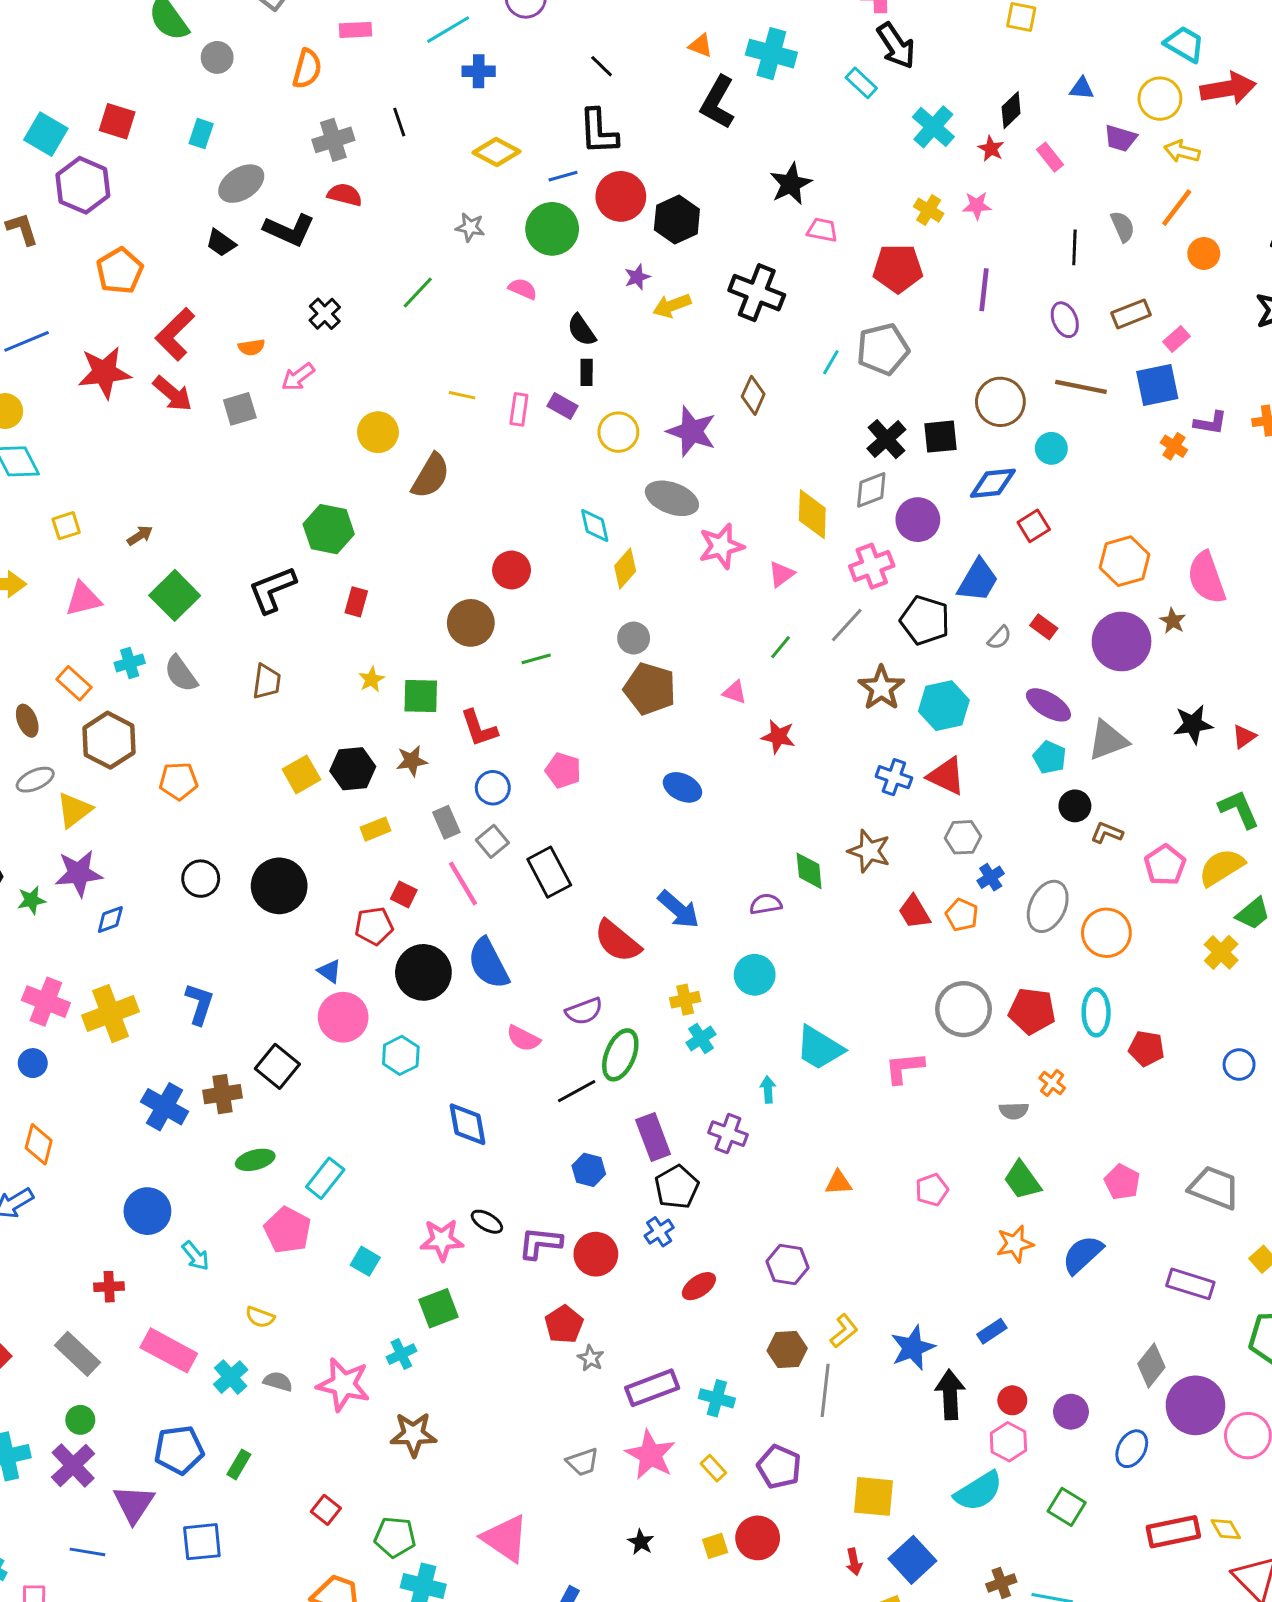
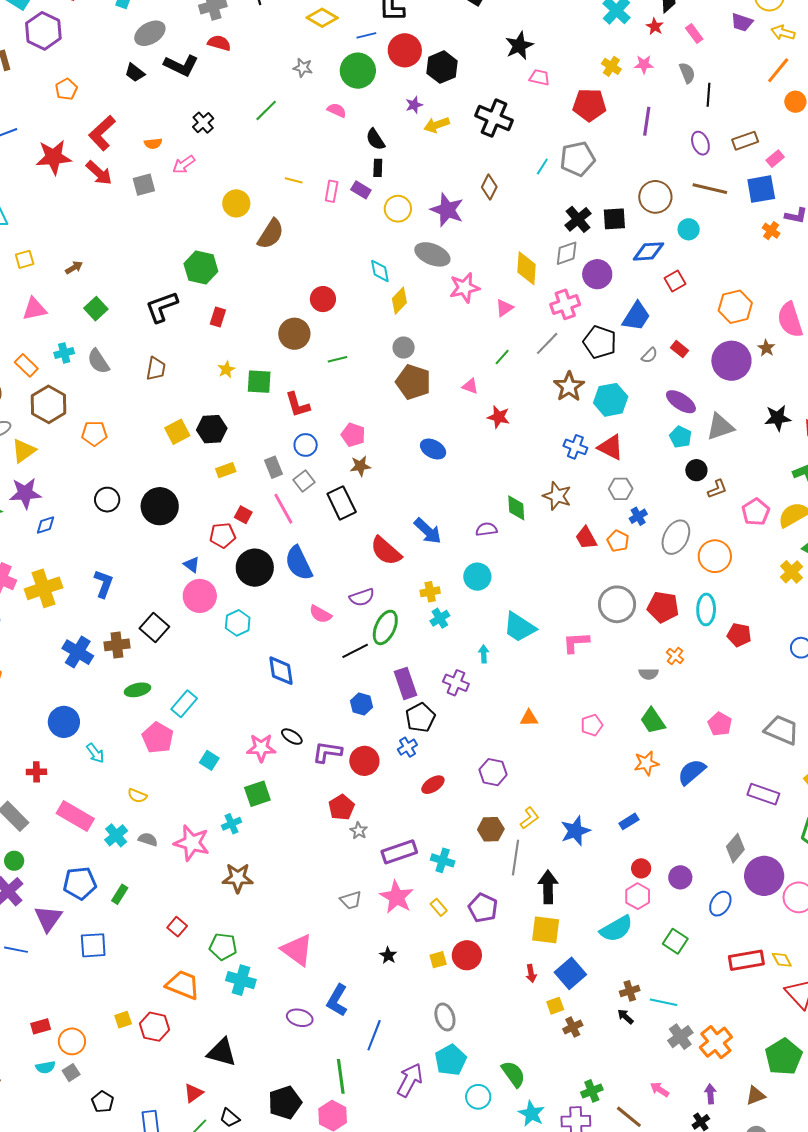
gray semicircle: (1123, 227) -> (687, 73), moved
orange pentagon: (120, 271) -> (66, 89), size x0.7
green square: (175, 595) -> (96, 309), size x0.7
brown star: (412, 761) -> (360, 466), moved
brown L-shape: (1107, 833) -> (717, 489), turned 135
black arrow: (950, 1395) -> (548, 887), moved

